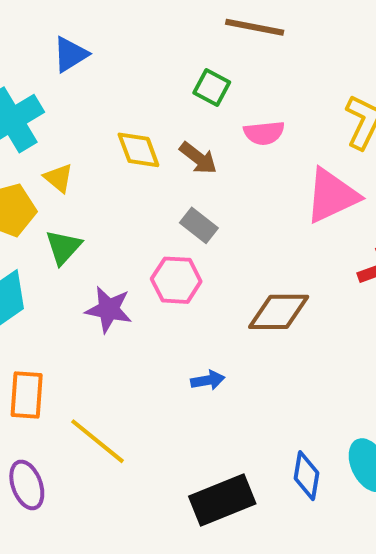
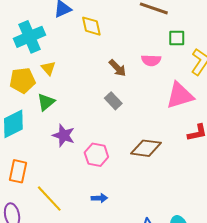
green square: (212, 87) -> (177, 38), moved, turned -36
yellow diamond: (138, 150) -> (91, 26), moved
pink hexagon: (176, 280) -> (96, 155), moved
blue arrow: (208, 380) -> (99, 198), moved

